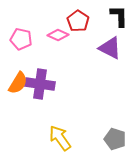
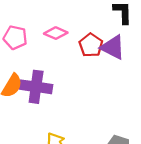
red pentagon: (78, 21) -> (91, 45), moved

